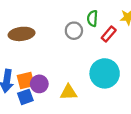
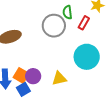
gray circle: (74, 31) -> (54, 26), size x1.5
orange square: (26, 81) -> (21, 75), turned -35

